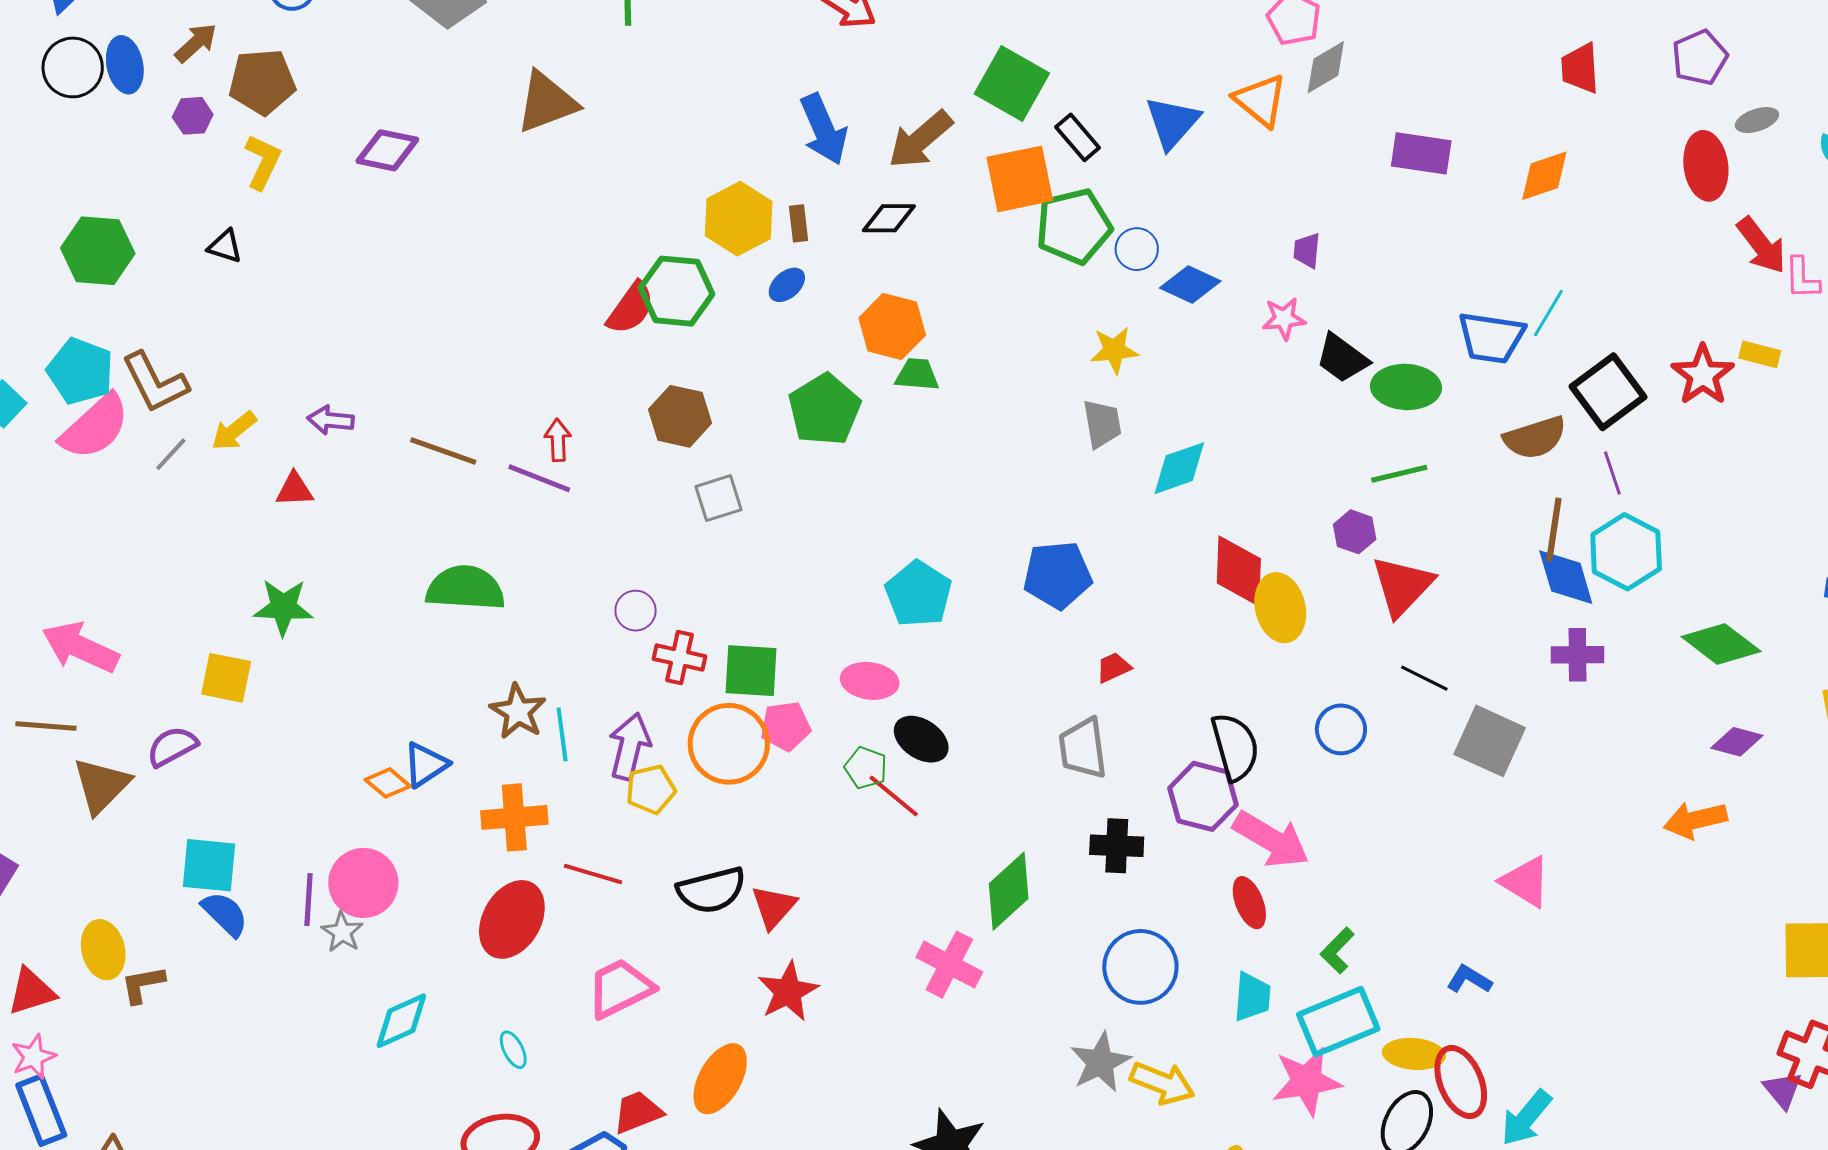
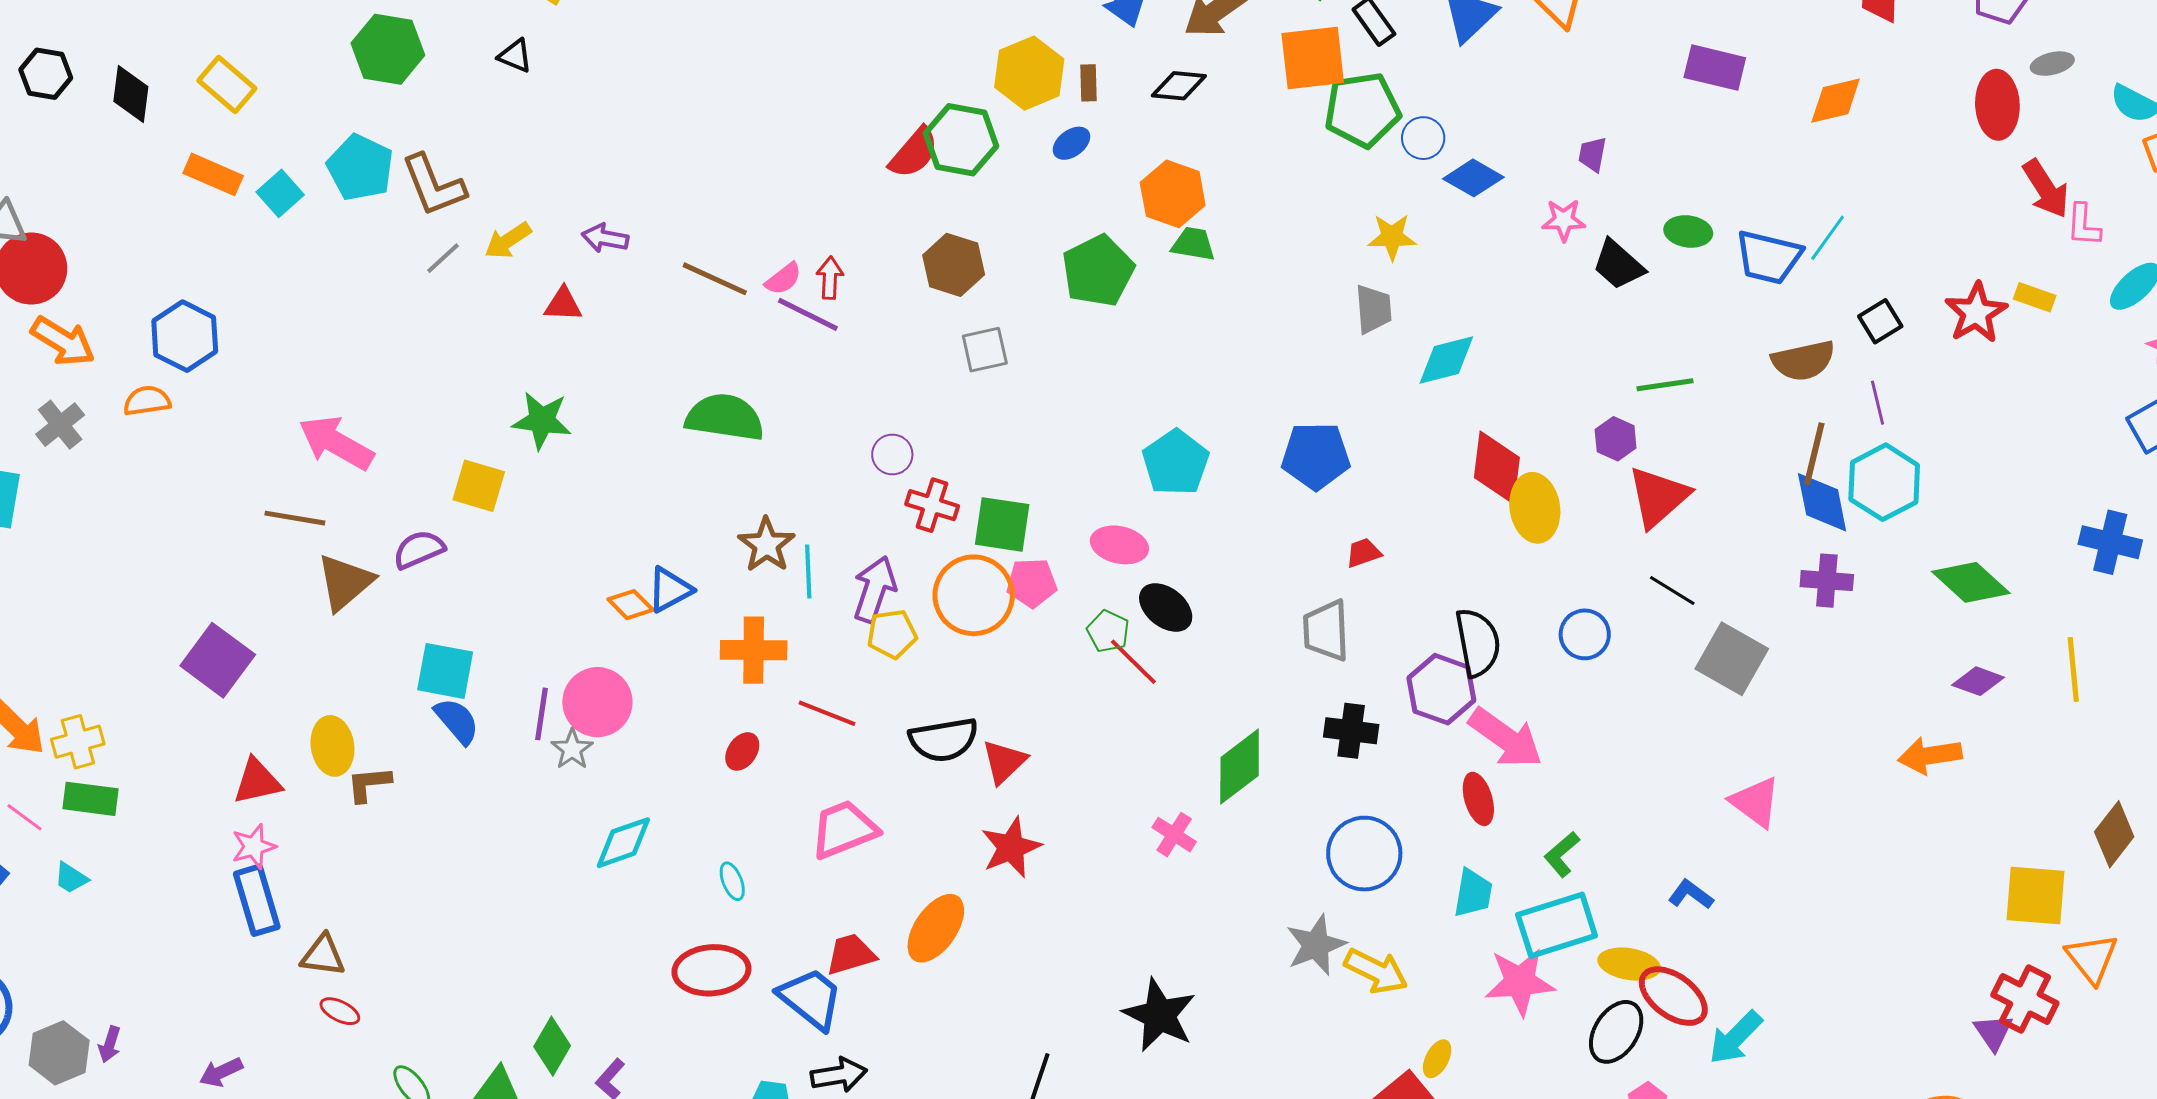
green ellipse: (1406, 387) -> (1688, 231), moved, size x0.7
black square: (1608, 392) -> (1880, 321), size x0.6
pink semicircle: (95, 427) -> (783, 279), moved, size x0.5
red ellipse: (512, 919) -> (742, 751), size x0.5
pink cross: (949, 965) -> (1174, 835), size x0.7
red ellipse: (1461, 1082) -> (1673, 996), turned -36

